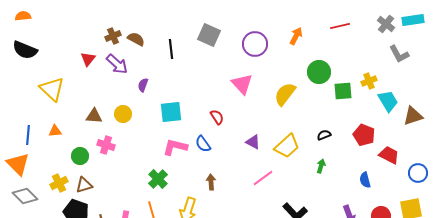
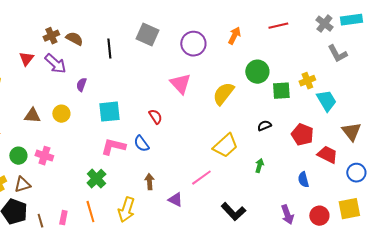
brown triangle: (413, 116) -> (351, 132), moved, turned -50
black semicircle: (324, 135) -> (264, 126), moved
purple triangle: (253, 142) -> (175, 200), moved
pink cross: (106, 145) -> (44, 156), moved

